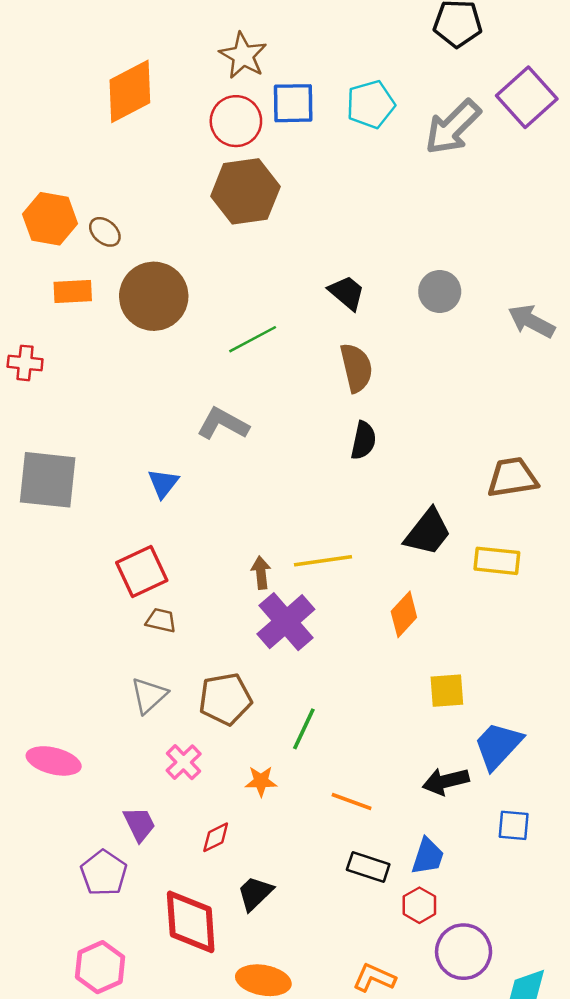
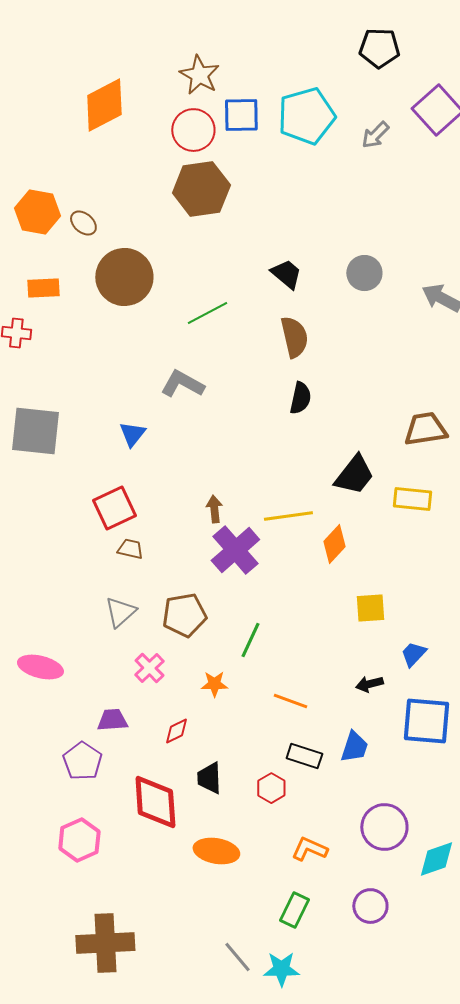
cyan pentagon: (371, 104) -> (306, 116), size x1.4
gray arrow: (453, 127) -> (375, 135), size x0.6
orange rectangle: (73, 291) -> (43, 288), moved
yellow line: (323, 561) -> (288, 516), moved
blue trapezoid: (498, 745) -> (413, 654), size x0.6
black arrow: (446, 781) -> (369, 684), size x0.7
purple trapezoid: (139, 824) -> (112, 720), turned -68
blue square: (514, 825) -> (426, 721), size x1.8
black trapezoid: (255, 893) -> (209, 778), turned -48
red hexagon: (419, 905) -> (271, 788), moved

